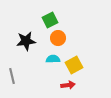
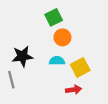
black star: (26, 41) -> (22, 56), moved

